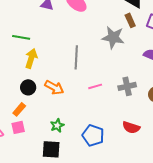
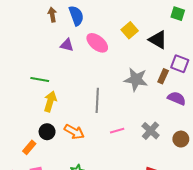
brown rectangle: (130, 20) -> (163, 76), moved, turned 48
gray cross: (127, 86) -> (151, 131), turned -36
orange rectangle: (19, 109) -> (29, 147), moved

